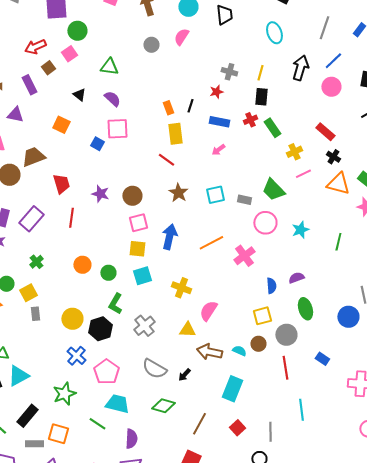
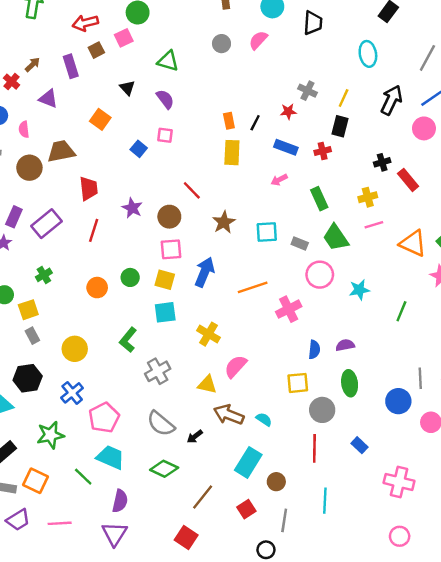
green rectangle: (272, 128) -> (319, 199), moved
pink square: (117, 129) -> (165, 135), size x0.6
black cross: (333, 157) -> (382, 162), moved, turned 32
red line: (166, 160) -> (192, 190), moved
green circle: (108, 273) -> (130, 277), moved
gray rectangle: (35, 314) -> (32, 336), turned -32
black hexagon: (100, 329) -> (28, 378), moved
brown circle: (258, 344) -> (276, 482), moved

